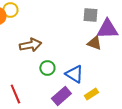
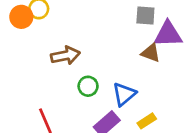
blue triangle: (74, 74) -> (124, 94), turned 48

